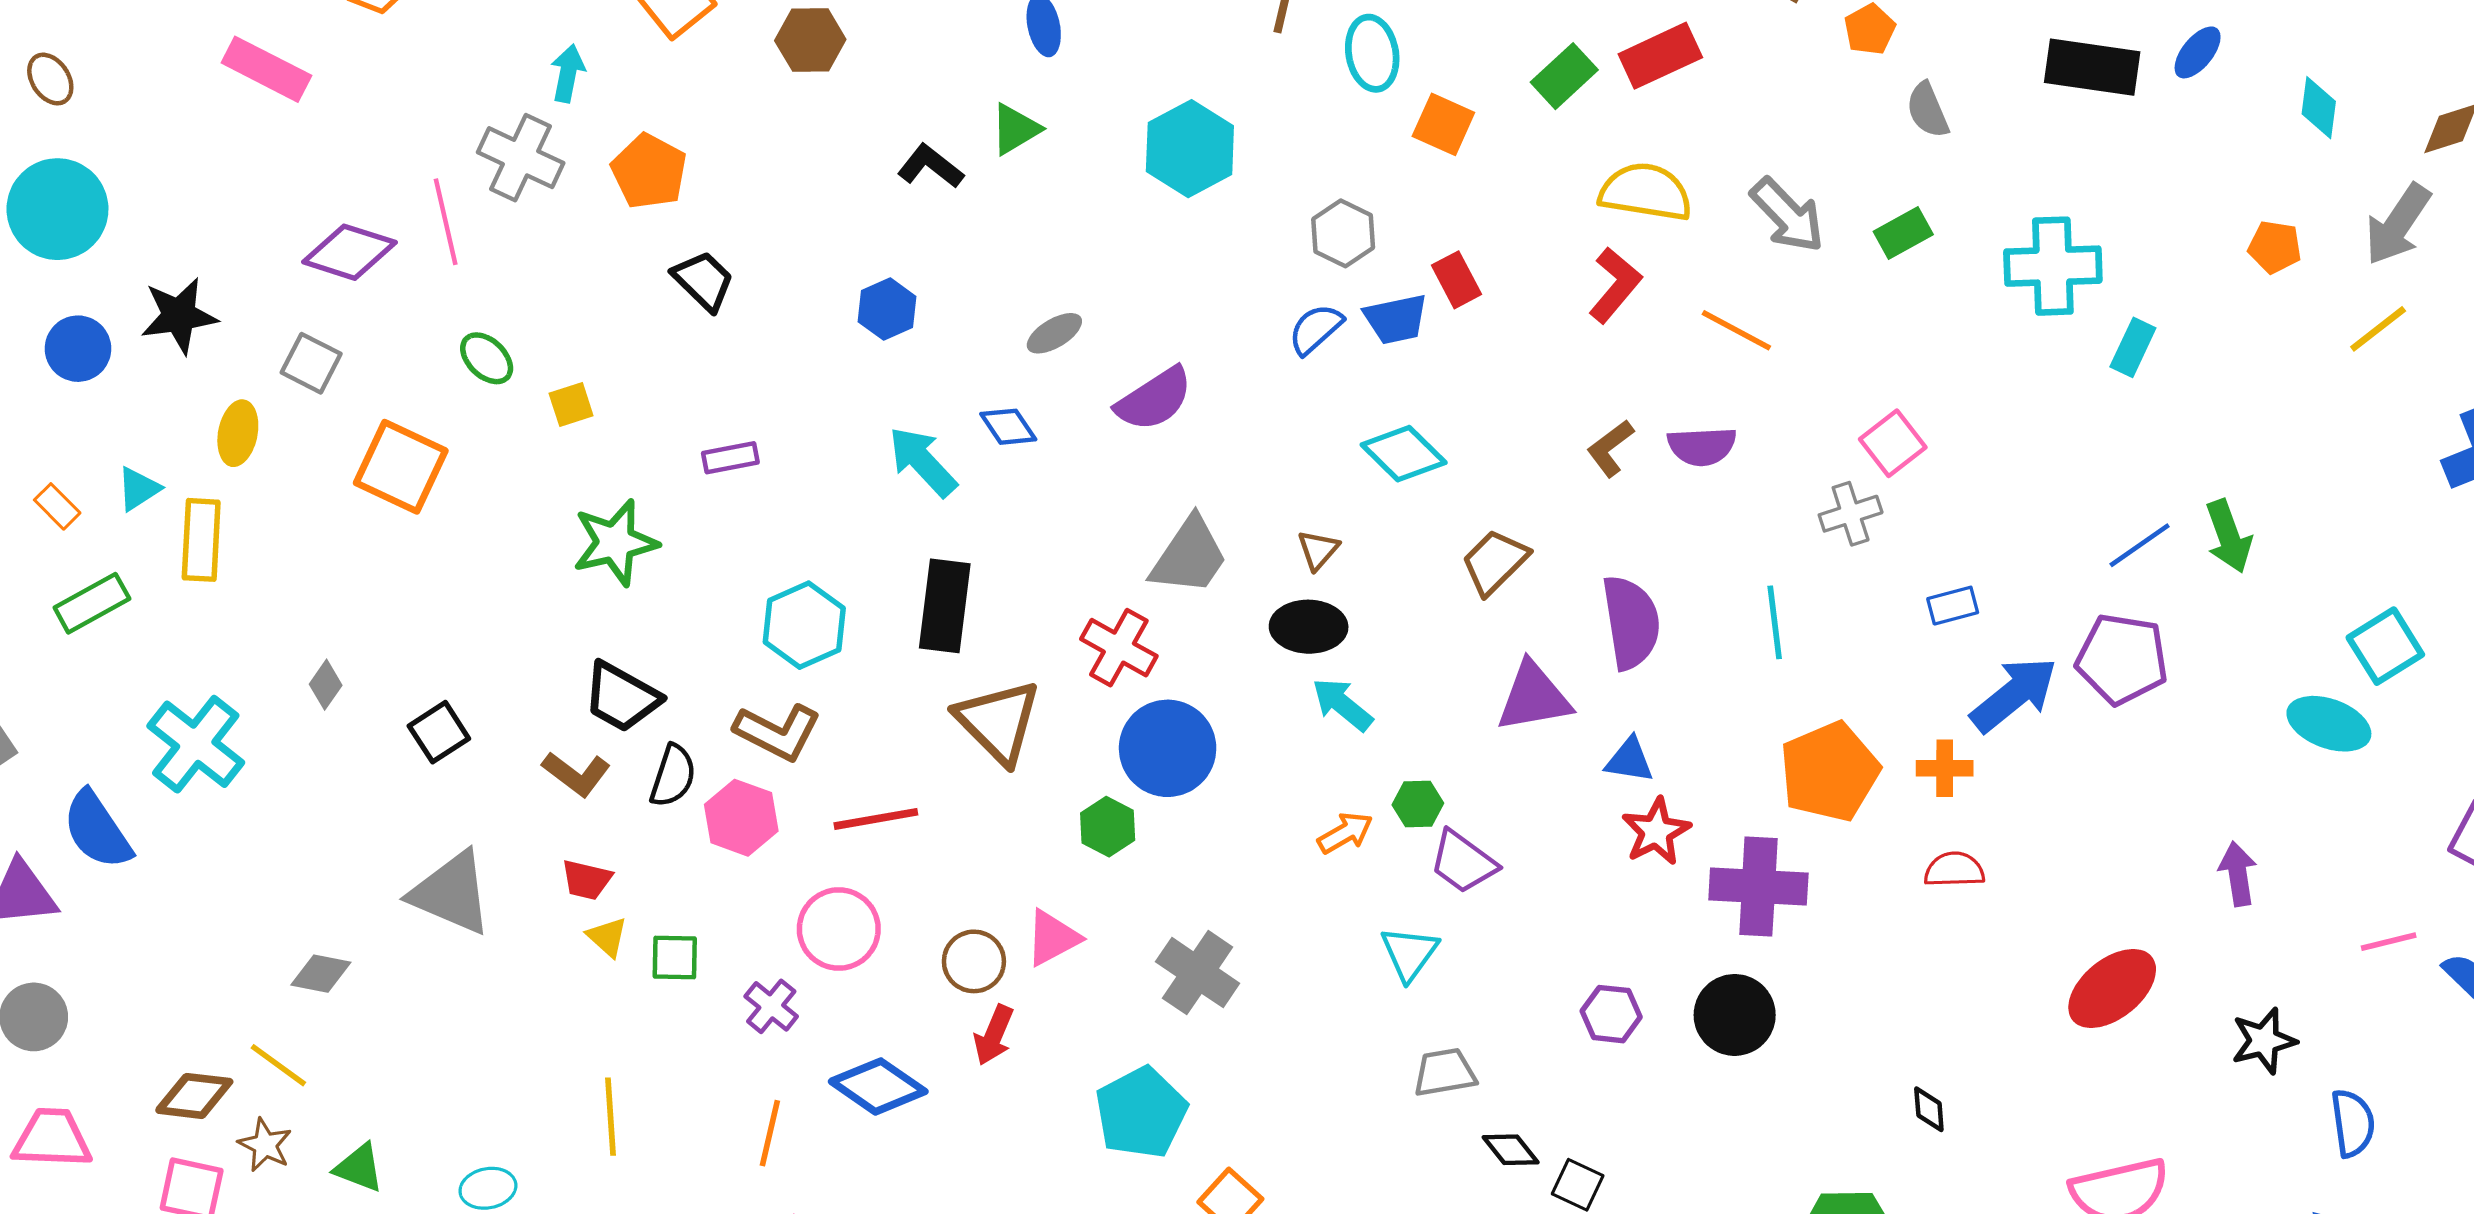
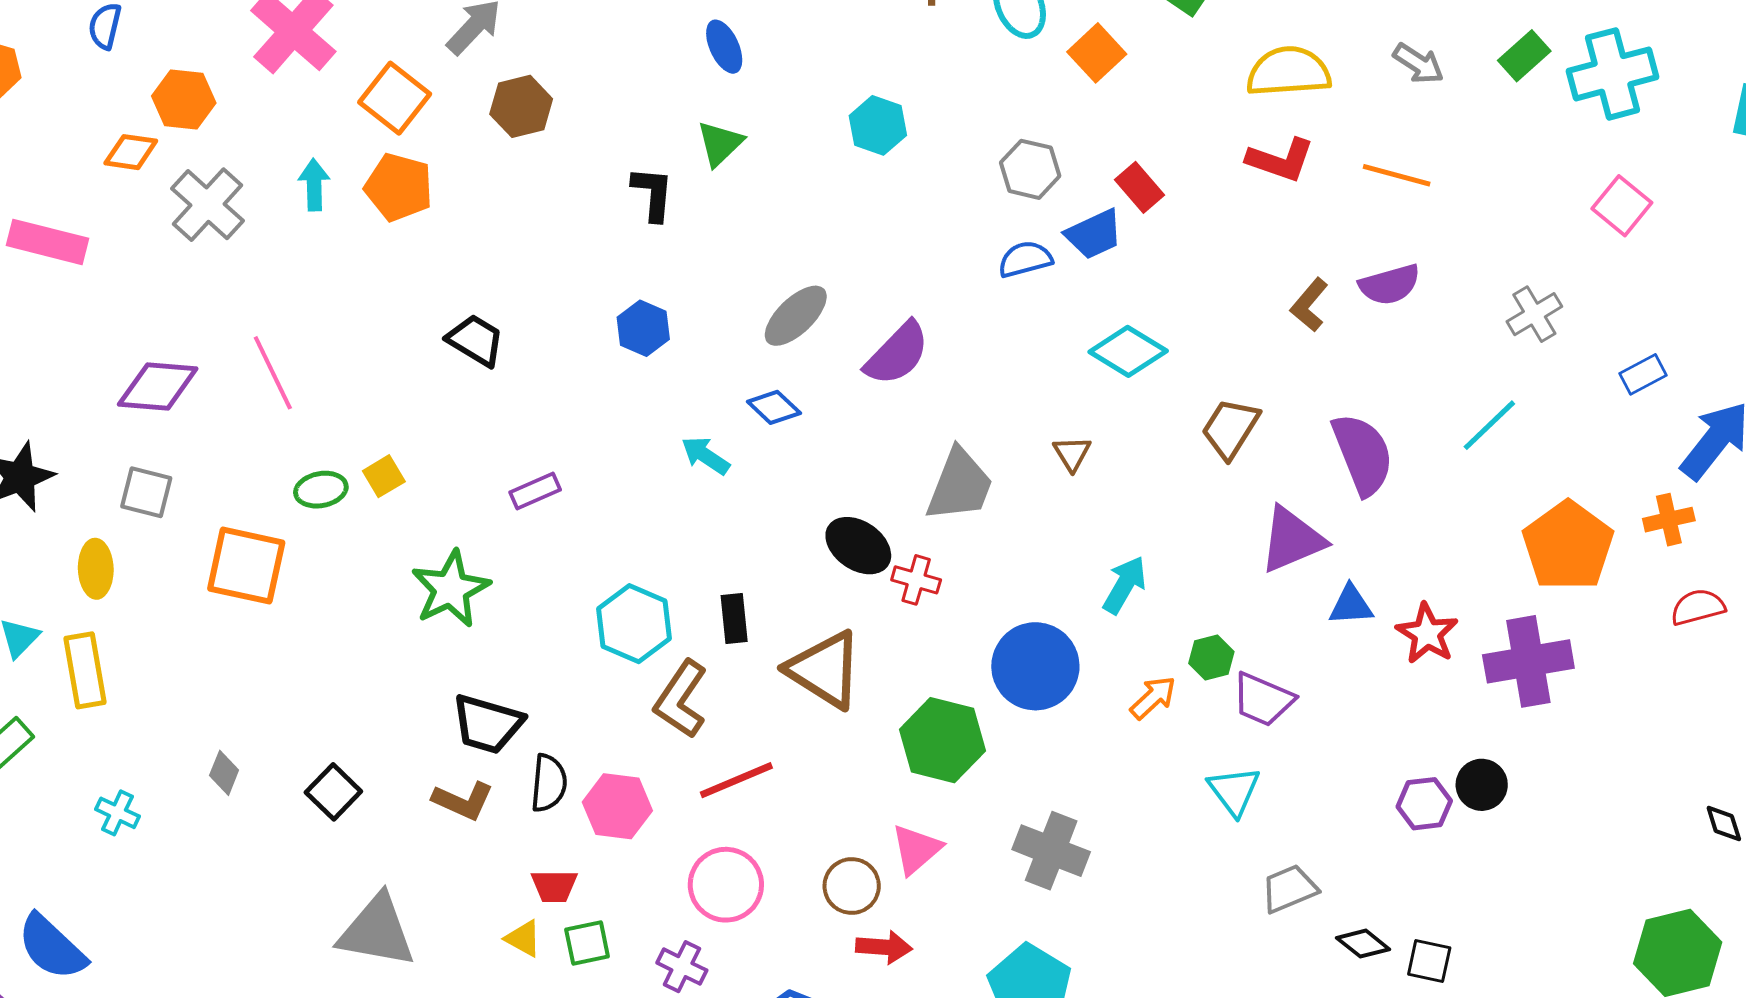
orange square: (1443, 124) -> (1097, 53), turned 36
cyan hexagon: (1190, 149) -> (878, 125), size x0.7
gray cross: (521, 158) -> (208, 205), moved, turned 30
black L-shape: (930, 166) -> (653, 194), turned 70
orange pentagon: (649, 171) -> (399, 187), moved
gray arrow: (1787, 215) -> (1418, 64), size x0.7
pink line: (446, 222) -> (273, 373), moved
cyan cross: (2053, 266) -> (1612, 74), moved
red L-shape: (1615, 285) -> (1280, 160), turned 82
blue semicircle: (1316, 329) -> (1025, 259), turned 40
gray ellipse: (1054, 333) -> (796, 316), size x1.4
green ellipse: (487, 358) -> (321, 490), moved, turned -42
pink square: (1893, 443) -> (1622, 206), moved
cyan arrow: (923, 462) -> (705, 456), size x0.7
black rectangle: (945, 606) -> (734, 619), moved, size x0.6
cyan line: (1775, 622) -> (1489, 425), turned 66
black ellipse: (1309, 627) -> (858, 546), moved, turned 46
red cross: (1119, 648) -> (916, 580), size x0.7
cyan arrow: (1342, 704) -> (1125, 585), turned 94
brown L-shape: (778, 732) -> (681, 699), moved, turned 110
cyan cross: (196, 744) -> (118, 813), moved, size x0.5
blue circle: (1168, 748) -> (1035, 666), moved
blue triangle: (1629, 760) -> (1351, 605), moved
green hexagon: (1108, 827) -> (942, 740), size x1.6
red trapezoid: (587, 880) -> (554, 886), moved
black circle: (1735, 1015) -> (1482, 785), moved, size x0.7
red arrow: (994, 1035) -> (884, 947), turned -96

